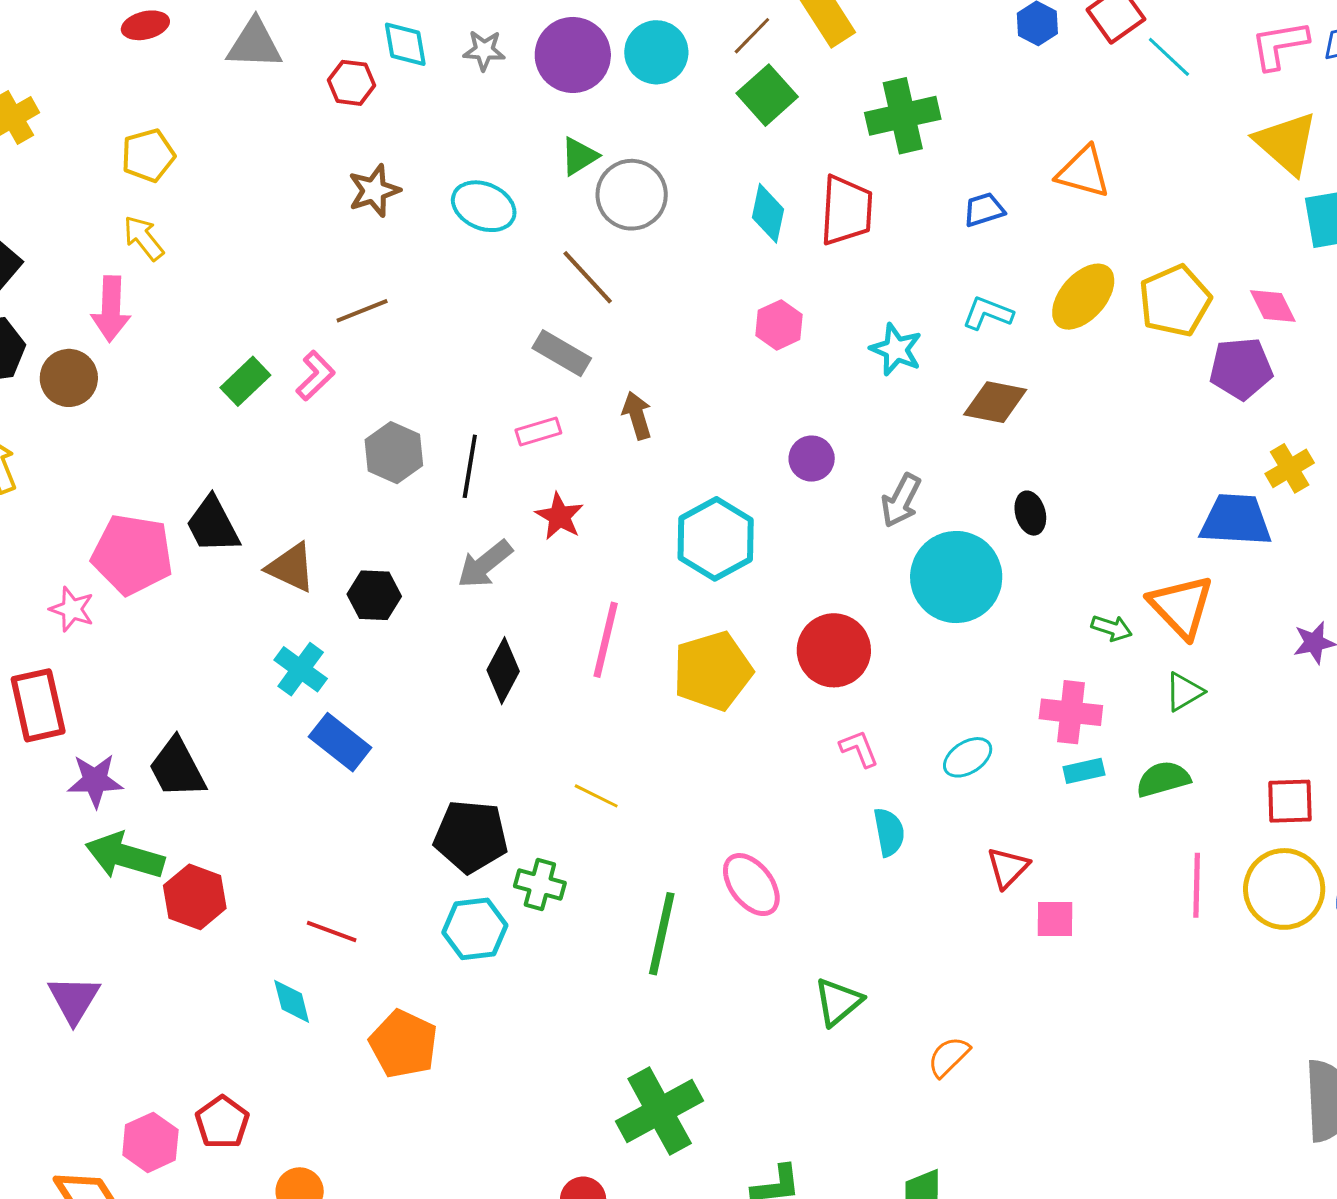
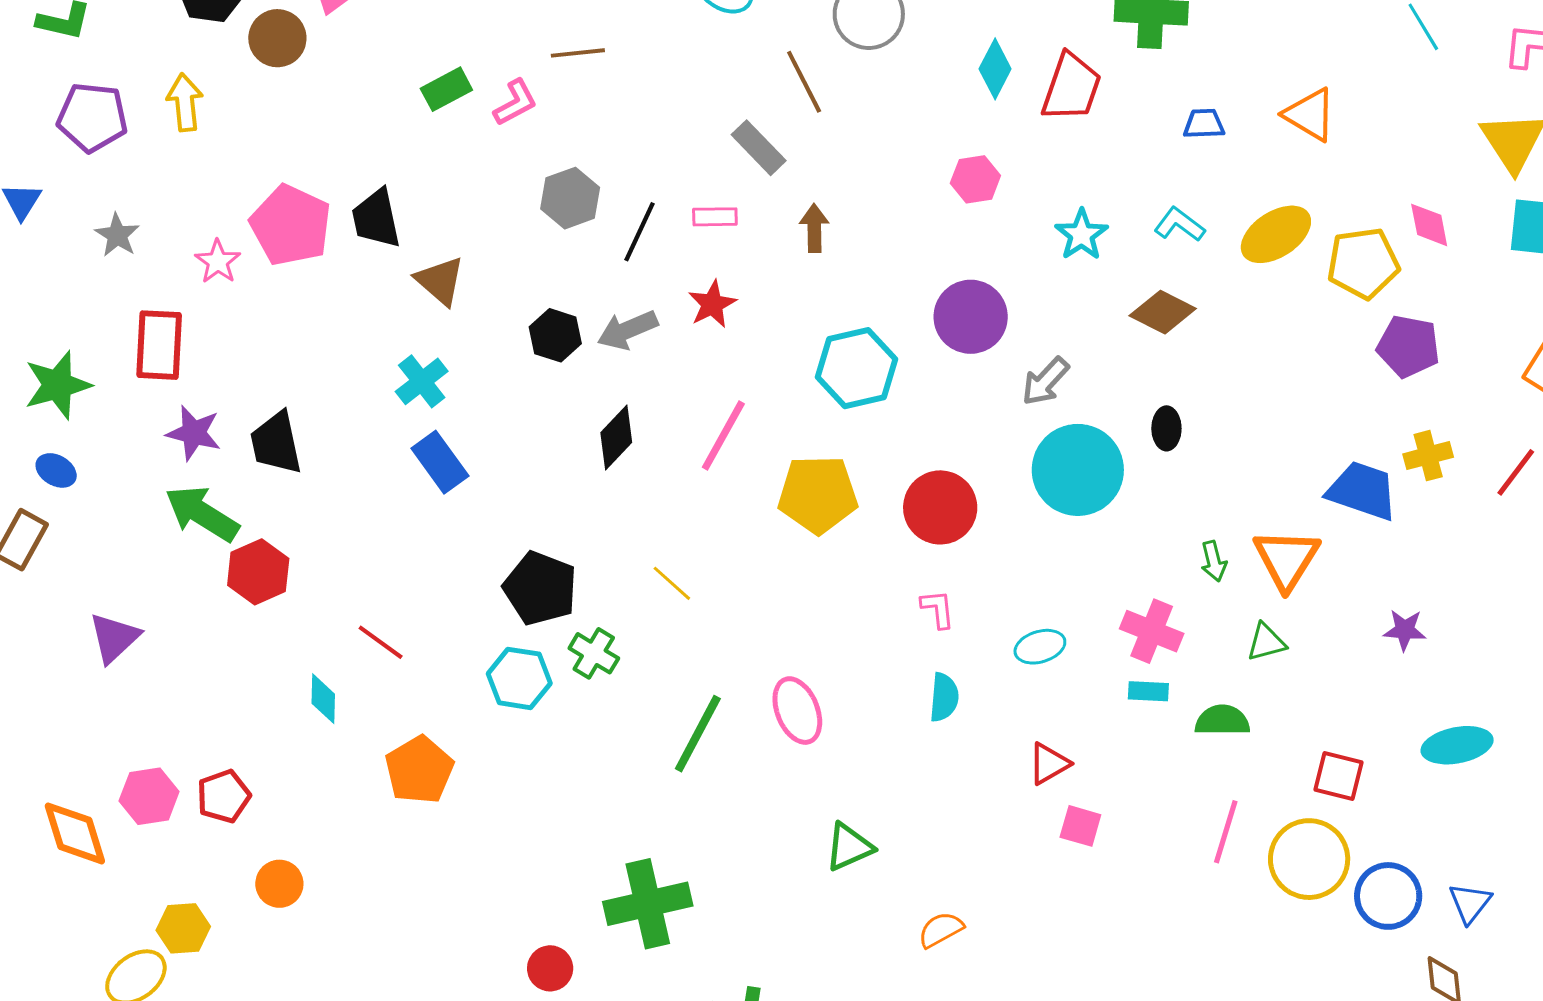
pink diamond: (1273, 306) -> (1429, 225), moved
purple circle: (812, 459) -> (971, 317), size x1.6
black hexagon: (374, 595) -> (555, 335), moved
green arrow: (1112, 628) -> (1214, 561), turned 42

